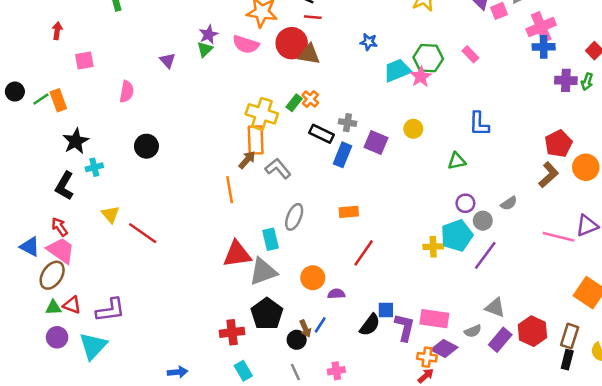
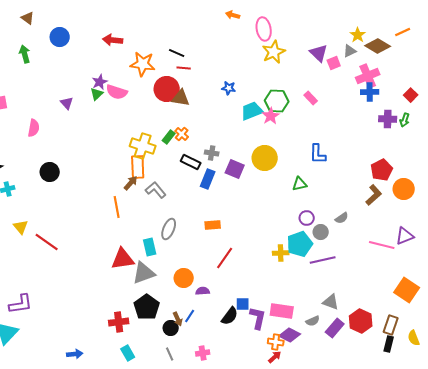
pink semicircle: (246, 44) -> (117, 92), moved
yellow circle: (413, 129) -> (265, 158), size x1.6
purple line: (485, 255) -> (323, 260), turned 40

